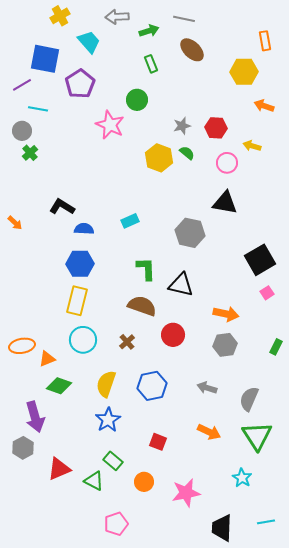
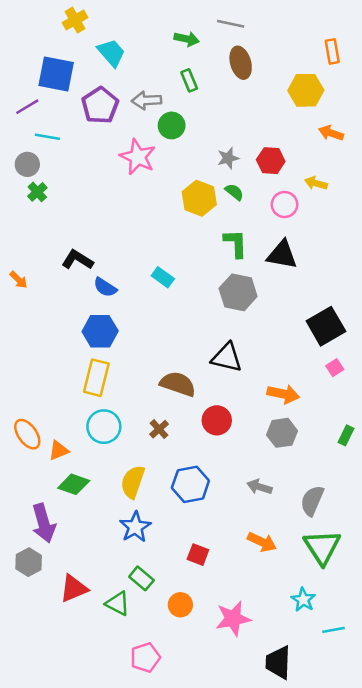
gray arrow: (117, 17) -> (146, 100), moved
green arrow: (149, 31) -> (187, 39), turned 30
brown ellipse: (192, 50) -> (241, 63), turned 30
cyan rectangle: (130, 221) -> (163, 277), turned 60
blue semicircle: (84, 229) -> (105, 287), turned -150
green L-shape: (146, 269) -> (236, 243), moved
orange ellipse: (22, 346) -> (27, 434), turned 65
cyan line: (266, 522) -> (333, 630), moved

